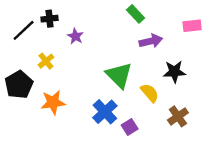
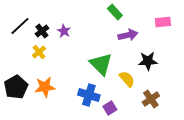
black cross: (49, 19) -> (42, 31), moved, turned -32
black pentagon: (19, 85) -> (16, 87), moved
blue cross: (105, 112) -> (89, 95), turned -30

